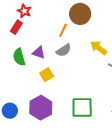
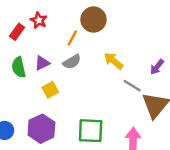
red star: (24, 11) -> (39, 20), moved
purple triangle: (39, 53) -> (42, 63), turned -48

